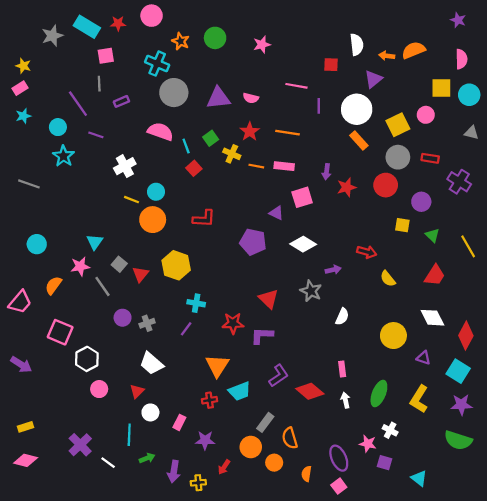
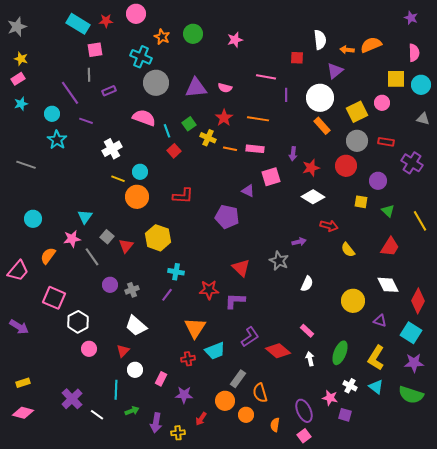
gray star: (52, 36) -> (17, 27), moved
white diamond: (303, 244) -> (313, 197), moved
pink rectangle: (342, 369) -> (307, 331), turned -40
cyan triangle: (419, 478) -> (376, 387), moved

